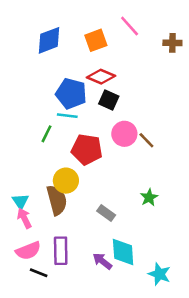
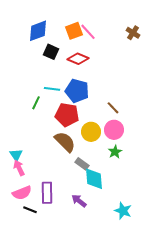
pink line: (130, 26) -> (88, 32), moved
brown cross: (172, 43) -> (133, 33), turned 32
blue pentagon: (71, 94) -> (77, 91), moved
black square: (109, 100) -> (51, 52), moved
pink circle: (124, 134) -> (114, 130), moved
yellow circle: (66, 181) -> (91, 132), moved
brown semicircle: (57, 200) -> (65, 142), moved, turned -30
cyan diamond: (123, 252) -> (94, 179), moved

